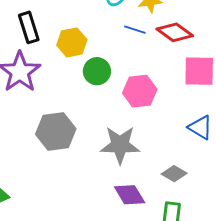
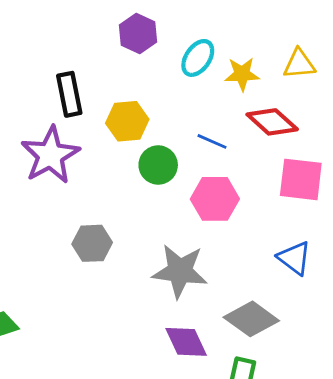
blue line: (135, 30) -> (212, 141), moved
gray hexagon: (56, 132) -> (92, 243), size x0.7
gray diamond: (174, 174) -> (251, 319), size x1.5

